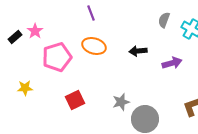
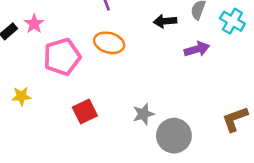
black arrow: (138, 51) -> (165, 21), moved
purple arrow: (172, 63) -> (197, 49), moved

